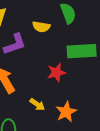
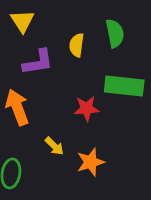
yellow semicircle: (41, 27) -> (77, 45), turned 78

